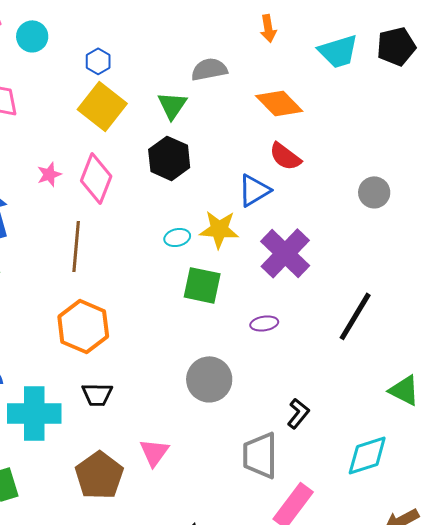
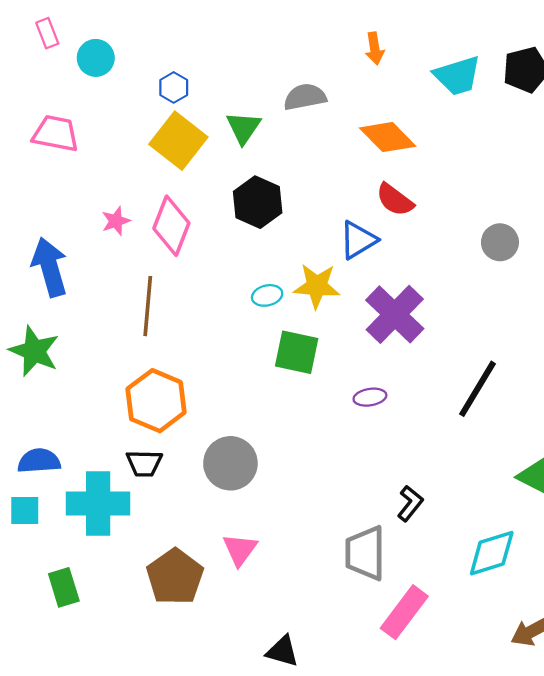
green triangle: (172, 105) -> (243, 128), moved
gray circle: (209, 379) -> (230, 463), moved
black trapezoid: (97, 394) -> (144, 463), moved

